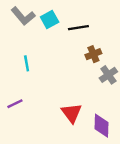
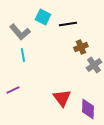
gray L-shape: (23, 16) -> (20, 32), moved
cyan square: (50, 20) -> (43, 17), turned -35

